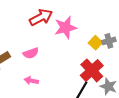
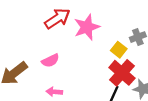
yellow square: (95, 43) -> (119, 50), moved

